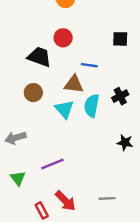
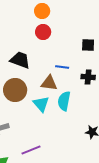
red circle: (63, 38) -> (43, 32), moved
brown circle: (33, 93) -> (15, 90), size x1.5
black cross: (120, 96) -> (88, 77), moved, turned 32

